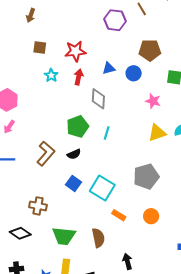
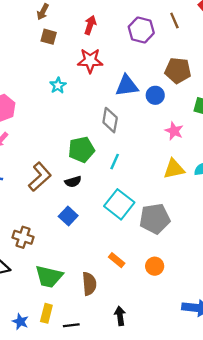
brown square: (40, 48) -> (49, 37), moved
blue triangle: (109, 68) -> (127, 86), size x1.5
red arrow: (79, 77) -> (90, 25), moved
cyan square: (102, 188) -> (119, 204), moved

